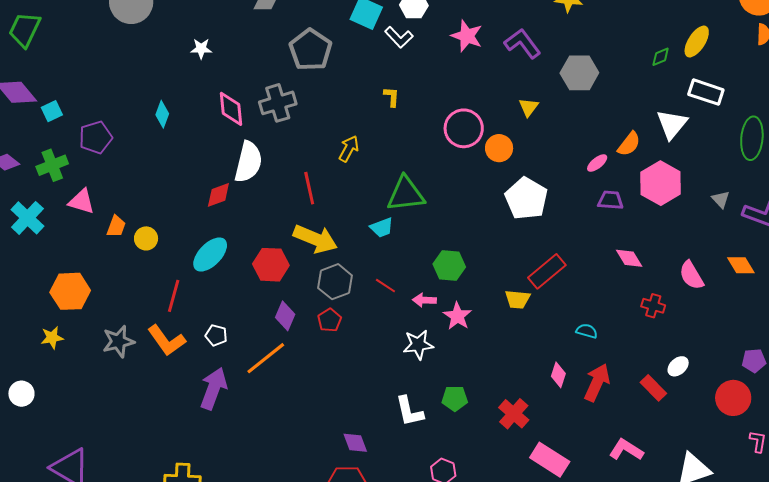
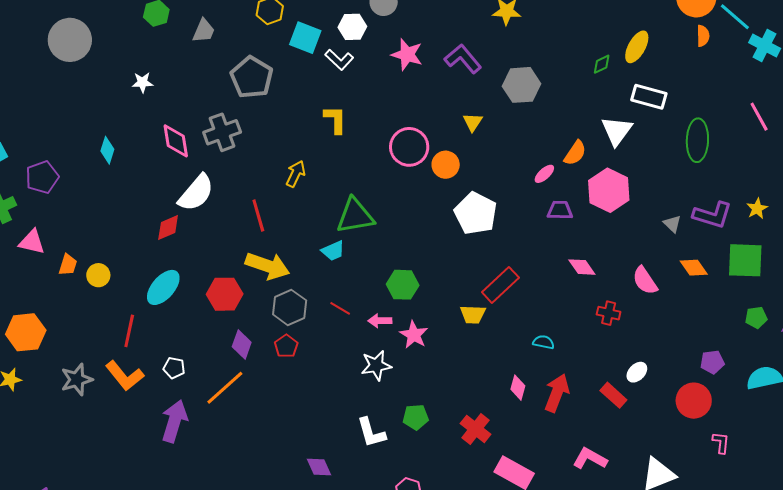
yellow L-shape: (392, 97) -> (335, 120), size x1.4
white semicircle: (248, 162) -> (196, 193), turned 30
gray triangle: (721, 199) -> (672, 224), moved

